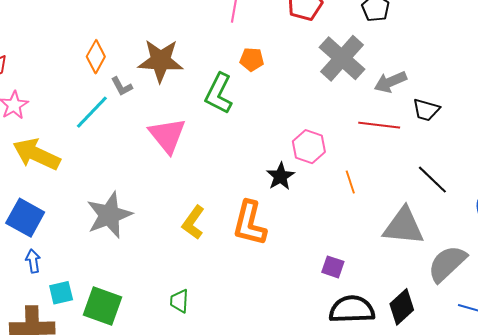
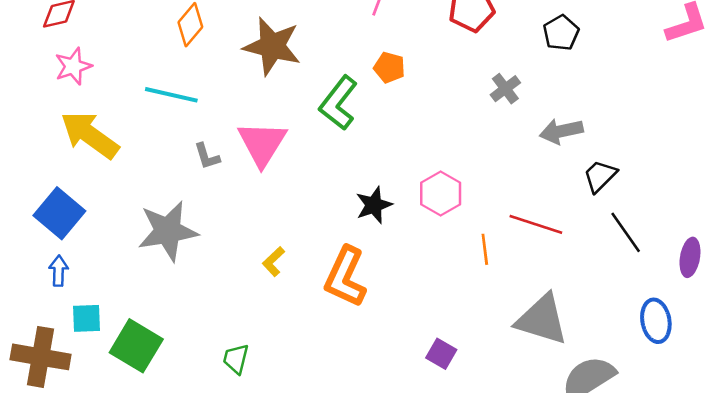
gray cross: (342, 58) -> (505, 89), size x0.5
gray L-shape: (122, 86) -> (207, 156), moved
black trapezoid: (426, 110) -> (600, 176), turned 108
cyan line: (92, 112) -> (171, 95), turned 48
red line: (379, 125) -> (536, 224), moved
black star: (280, 176) -> (374, 205), moved
black line: (432, 180) -> (626, 232), moved
yellow L-shape: (193, 222) -> (274, 262), size x0.7

